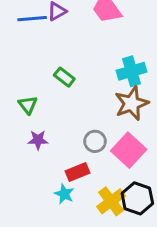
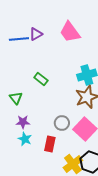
red rectangle: (77, 172) -> (50, 144), turned -56
cyan star: (64, 194) -> (25, 139), moved

